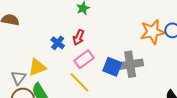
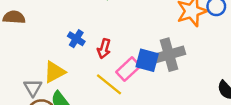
red arrow: (79, 37) -> (104, 49), moved
pink rectangle: (84, 59) -> (128, 69), moved

